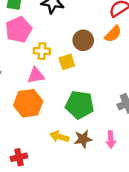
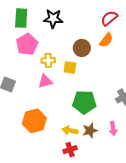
yellow square: (67, 62) -> (70, 67), turned 32
orange hexagon: (28, 103) -> (34, 121), moved
red cross: (19, 157) -> (70, 150), moved

